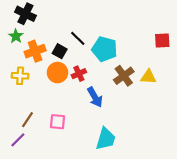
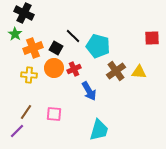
yellow cross: (20, 76) -> (29, 75), moved

